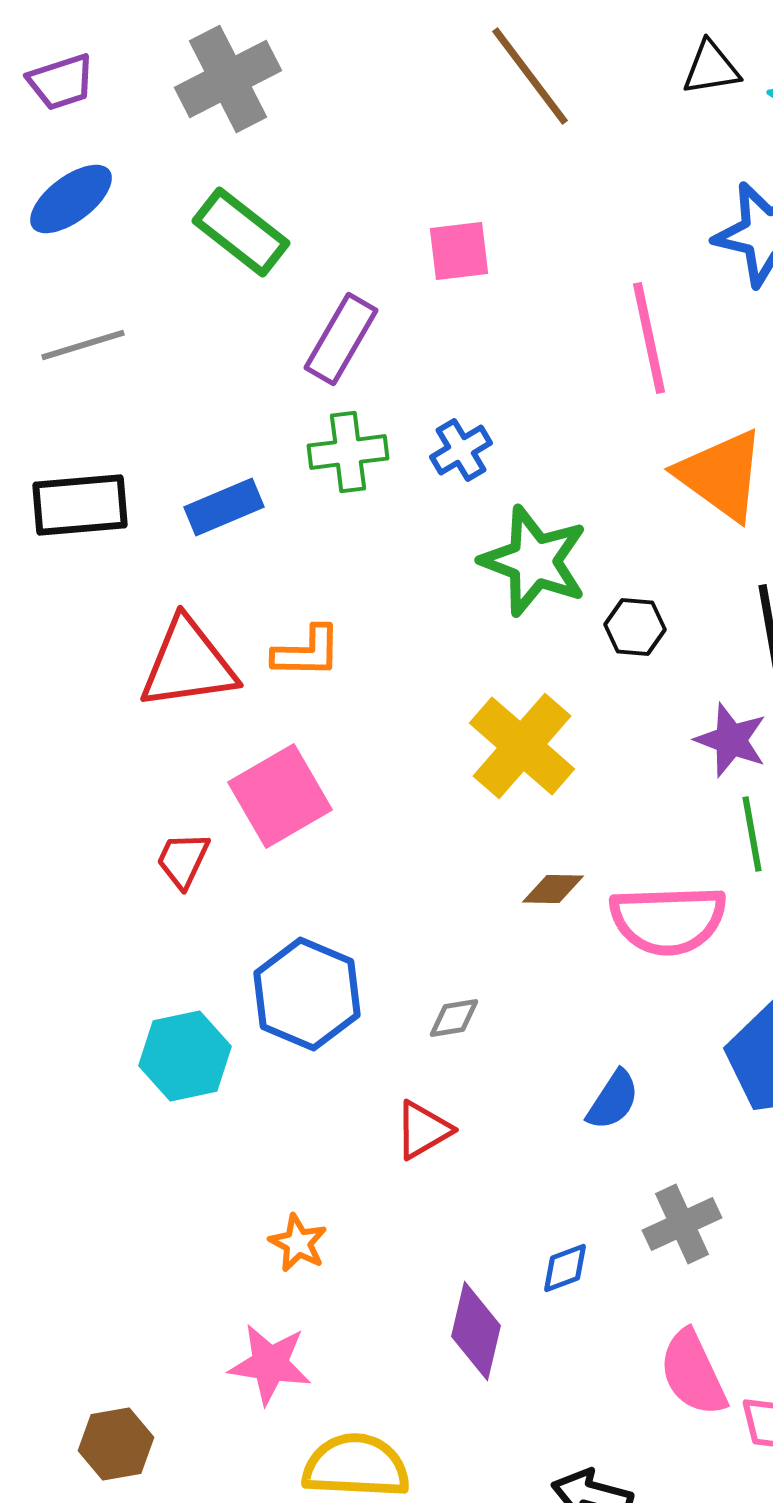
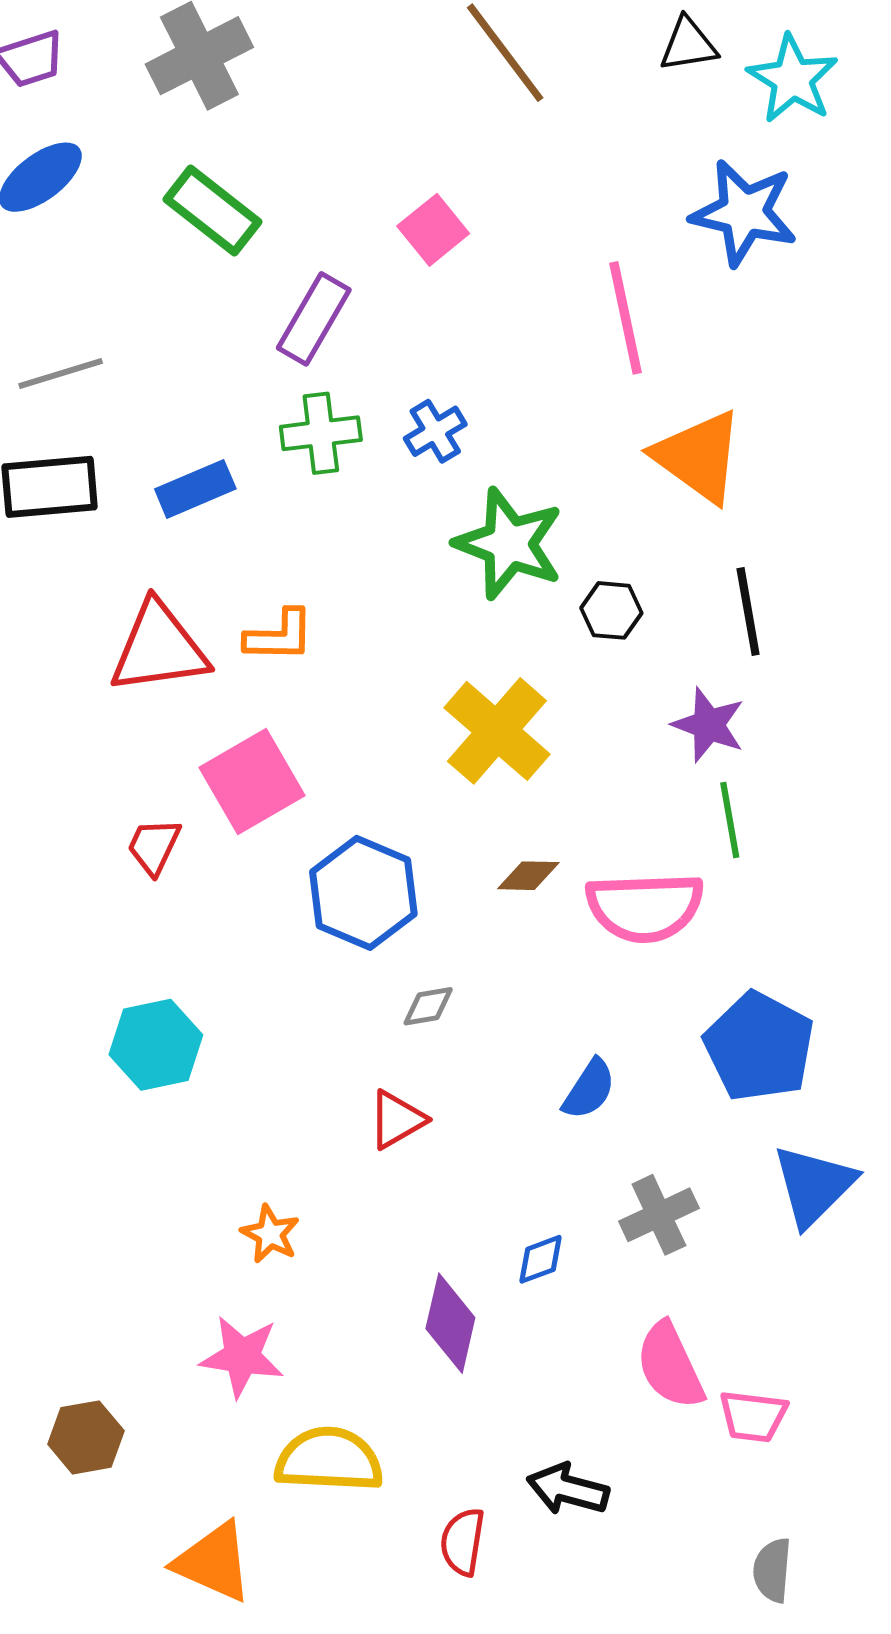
pink square: (459, 251) -> (433, 230), turned -32
gray line: (83, 345) -> (61, 374), moved
blue hexagon: (307, 994) -> (363, 893), moved

